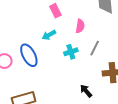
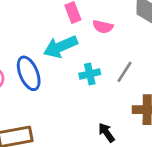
pink semicircle: (80, 26) -> (103, 27), moved, turned 88
cyan arrow: (49, 35) -> (60, 47), size x1.6

